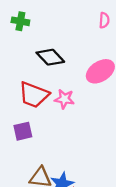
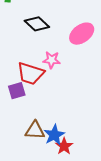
red trapezoid: (34, 95) -> (31, 74), moved

